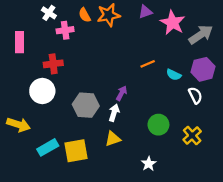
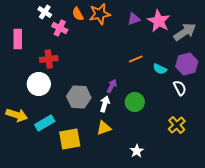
purple triangle: (145, 12) -> (134, 19), moved
pink cross: (65, 30) -> (60, 28), turned 35
green circle: (158, 125) -> (135, 102), moved
cyan rectangle: (48, 147) -> (45, 123), moved

